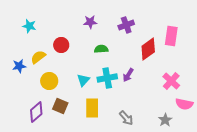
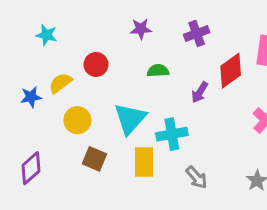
purple arrow: (128, 75) -> (200, 92), moved
cyan cross: (107, 78) -> (172, 134), moved
cyan triangle: (83, 80) -> (130, 119), size x1.6
purple diamond: (36, 112) -> (31, 168), moved

